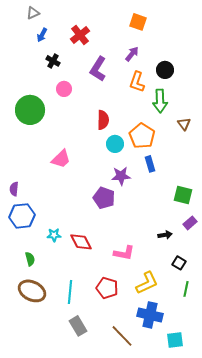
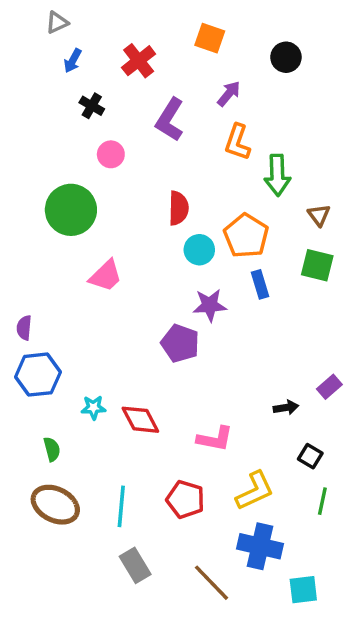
orange square: (138, 22) -> (210, 38), moved
black circle: (165, 70) -> (286, 57), moved
green circle: (30, 110) -> (71, 210), moved
green square: (183, 195) -> (317, 265), moved

